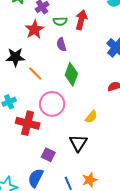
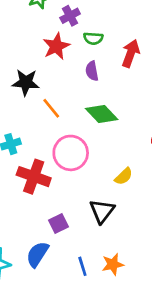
red arrow: (81, 20) -> (131, 53), moved
green diamond: (71, 74) -> (102, 114), turned -70
purple square: (48, 155) -> (58, 224), turned 32

